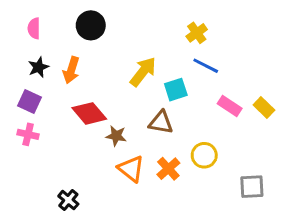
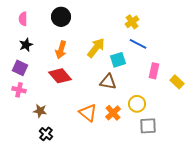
orange arrow: (71, 70) -> (61, 50), moved
pink rectangle: (230, 106) -> (154, 71), turned 70
yellow rectangle: (264, 107) -> (177, 82), moved
brown star: (116, 136) -> (40, 111), moved
gray square: (252, 187) -> (148, 126), moved

